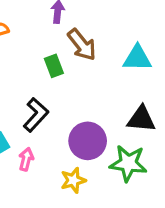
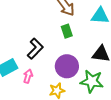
green rectangle: (54, 66) -> (67, 31), moved

